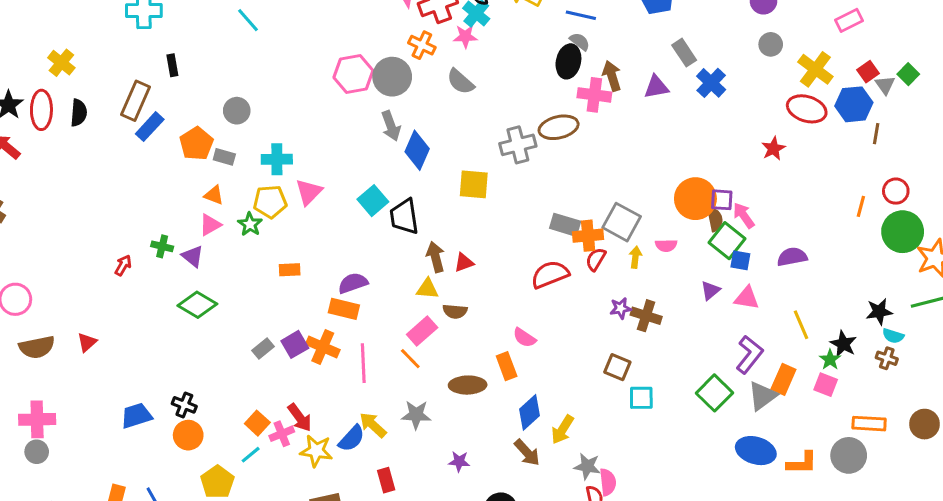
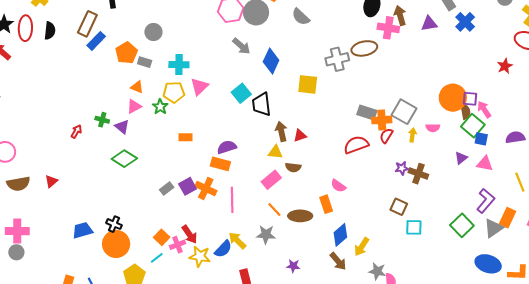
gray arrow: (391, 126) -> (241, 46), moved, turned -30
orange line: (410, 359) -> (274, 210), moved
orange circle: (188, 435) -> (116, 244), size x1.4

